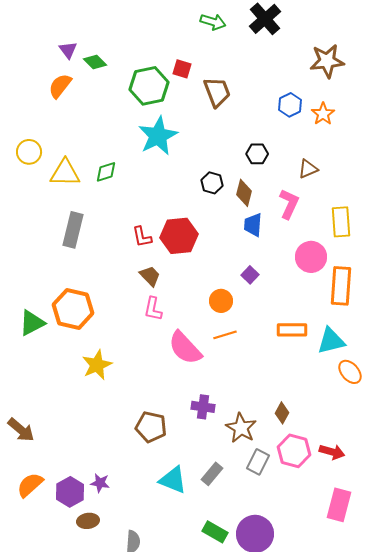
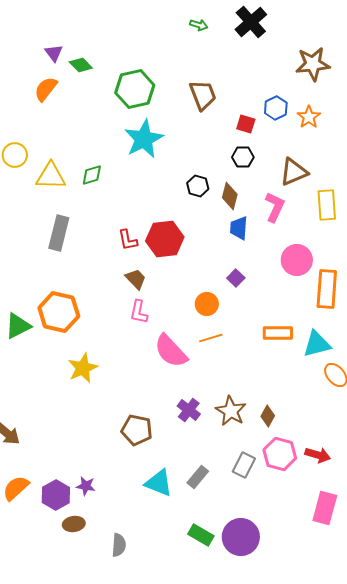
green arrow: (213, 22) -> (199, 25), size x0.7
red square: (182, 69) -> (246, 124), moved
brown triangle: (308, 169) -> (294, 172), size x1.4
yellow rectangle: (341, 222) -> (327, 205), moved
purple cross: (203, 407) -> (189, 410), turned 30
brown star: (241, 428) -> (231, 411), moved

